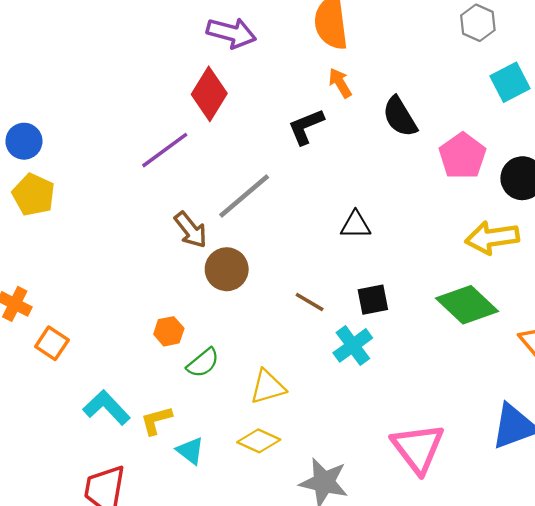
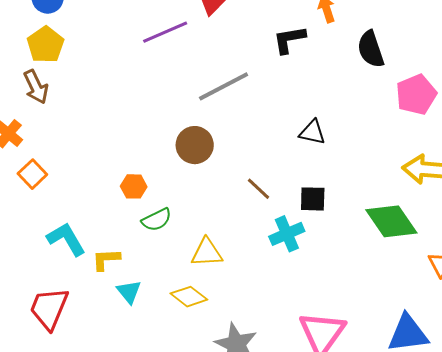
brown arrow: (191, 230) -> (36, 87), moved

